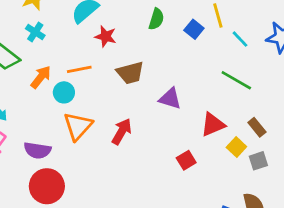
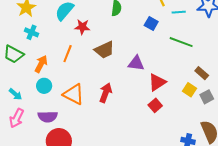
blue square: (194, 29) -> (151, 23), moved
cyan line: (240, 39) -> (179, 12), turned -40
orange line: (79, 69) -> (68, 54), turned -48
cyan circle: (64, 92) -> (44, 86), moved
red triangle: (213, 125) -> (157, 82), moved
orange triangle: (78, 126) -> (74, 94), turned -35

